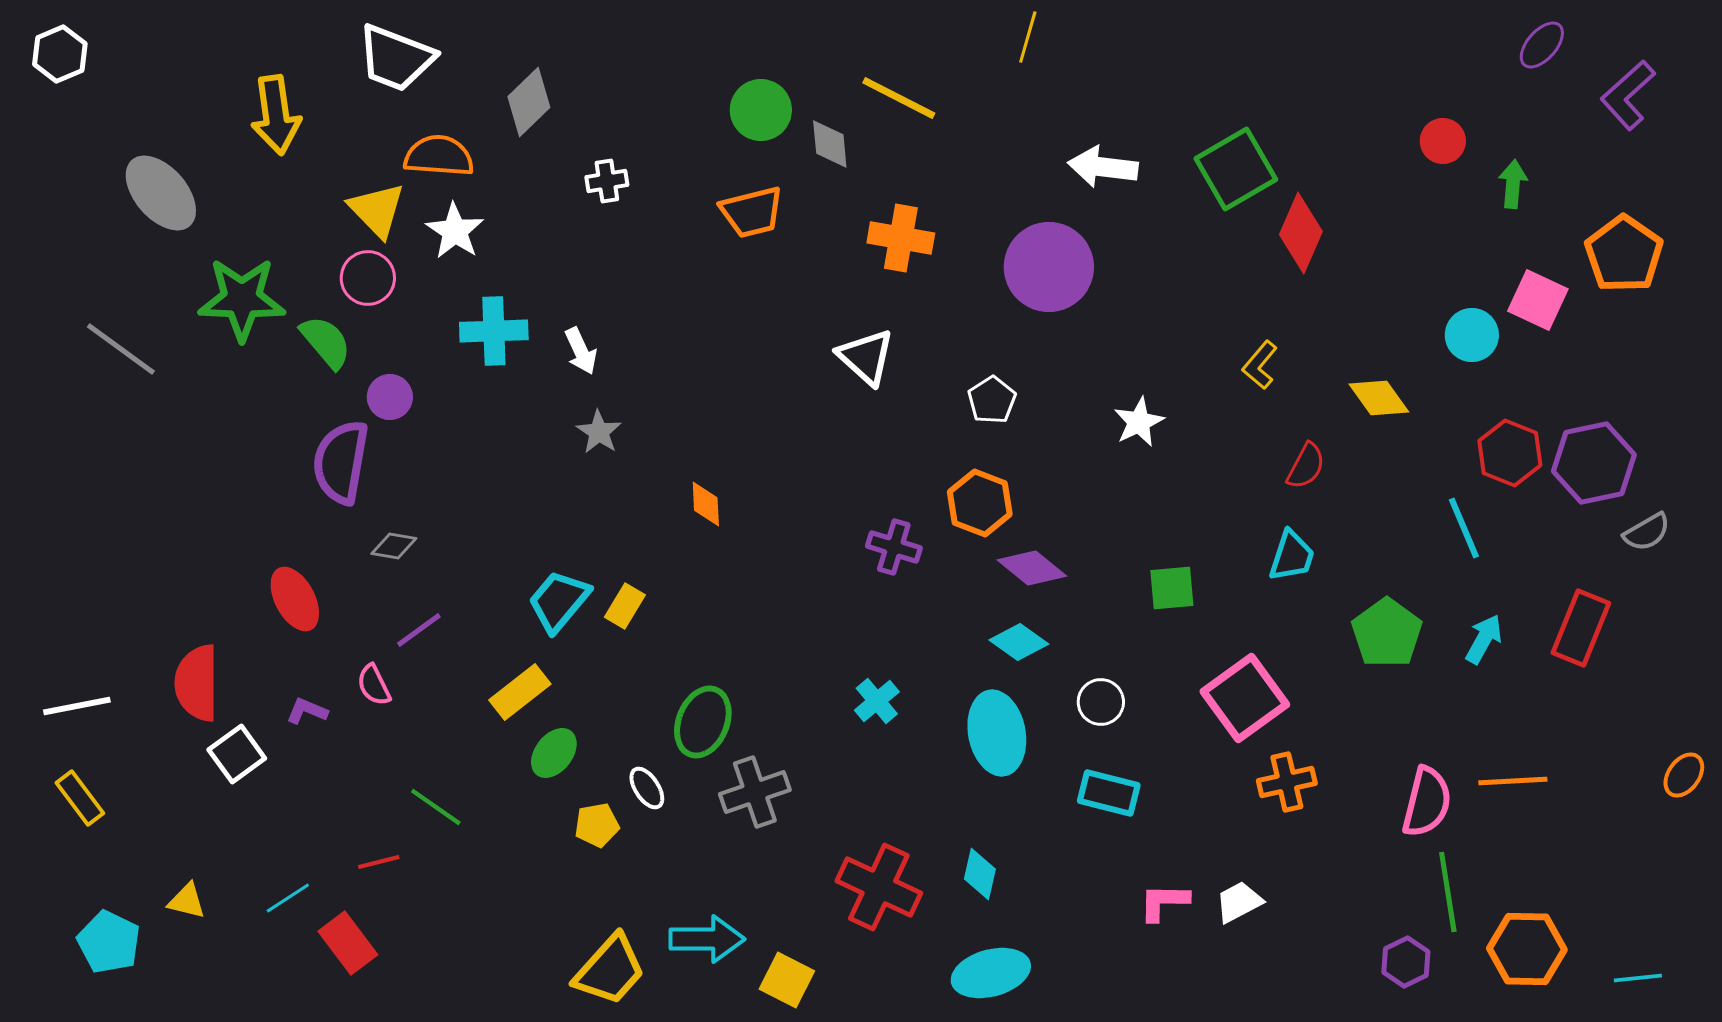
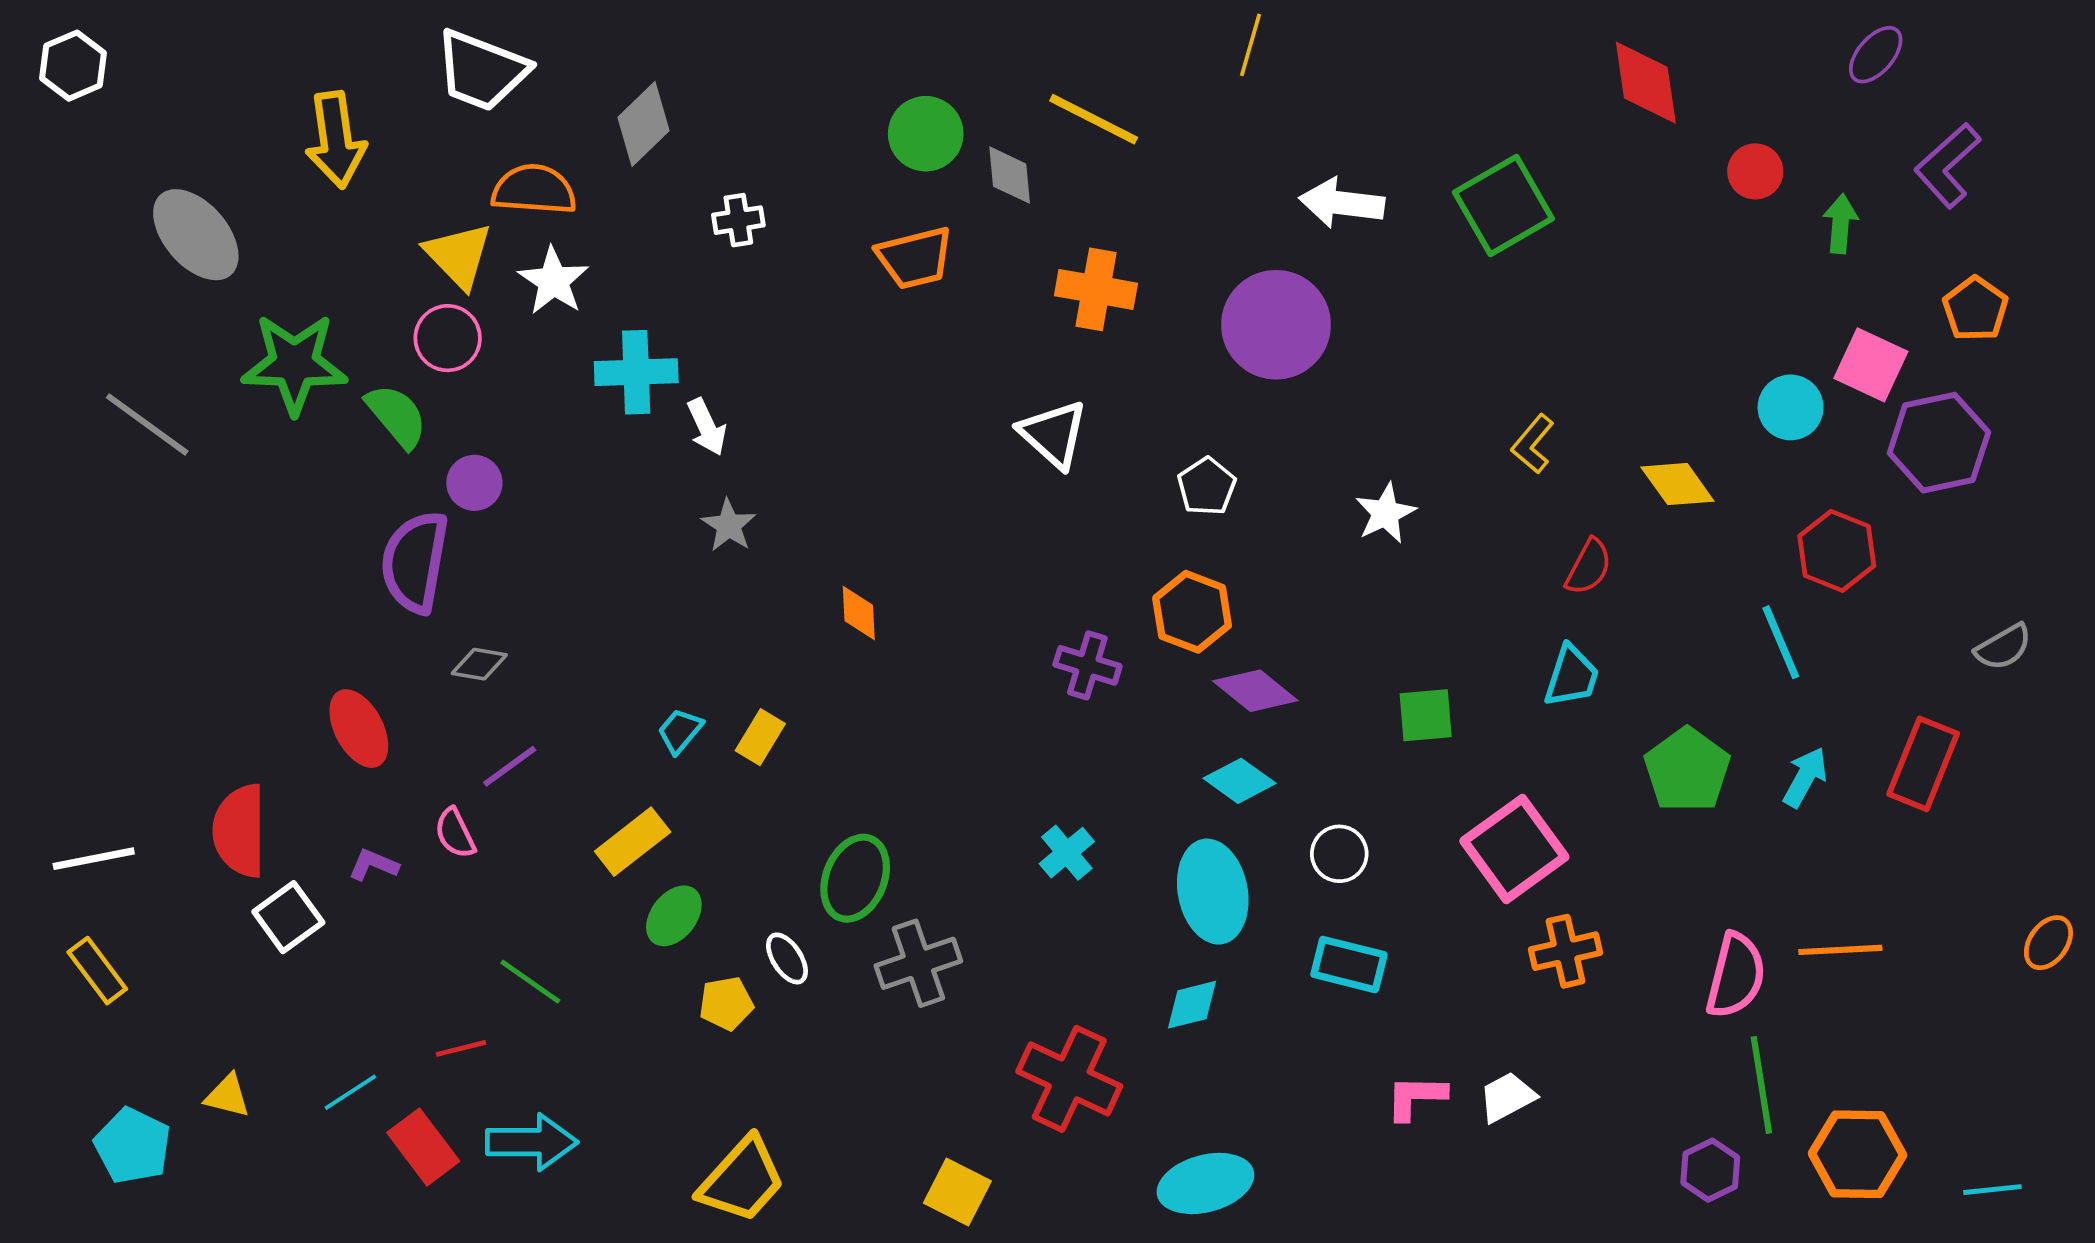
purple L-shape: (1628, 95) -> (1947, 165), moved
red diamond: (1301, 233) -> (1646, 83), moved, turned -32
orange pentagon: (1624, 254) -> (1975, 309), size x0.7
cyan cross: (494, 331) -> (636, 372), moved
purple hexagon: (1594, 463) -> (1939, 443), moved
cyan trapezoid: (559, 601) -> (680, 731), size x0.6
cyan diamond: (980, 874) -> (1192, 1005), moved, turned 63
cyan arrow: (707, 939) -> (532, 1142), moved

